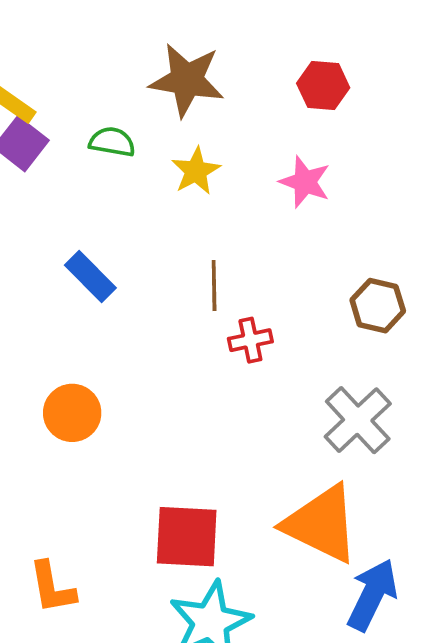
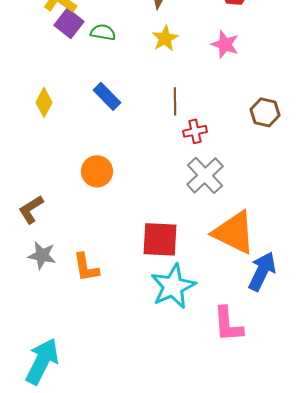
green semicircle: (112, 142) -> (103, 32), moved
gray cross: (358, 420) -> (205, 175), moved

